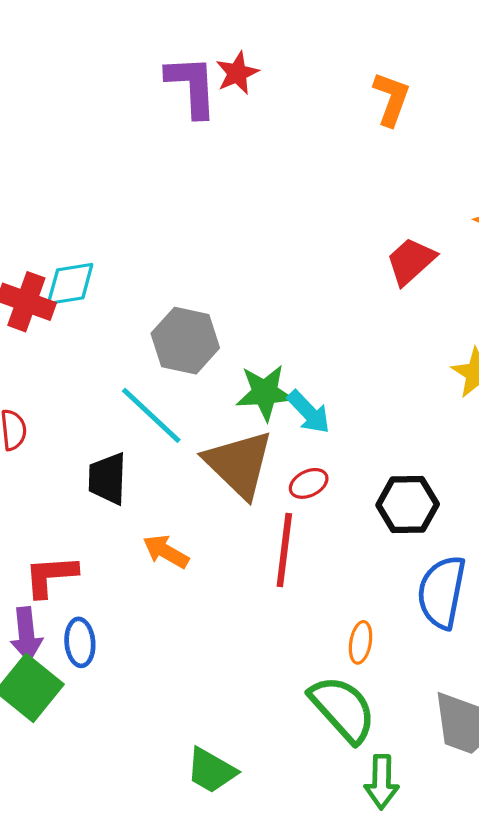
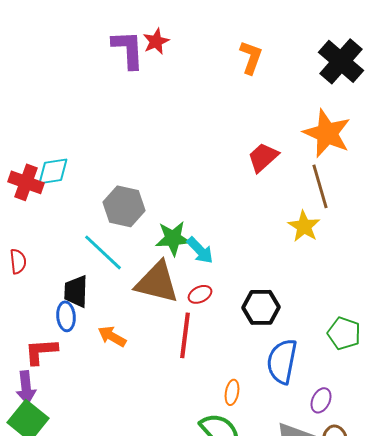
brown triangle: (239, 464) -> (157, 282), turned -30
blue ellipse: (80, 642) -> (66, 316), moved

